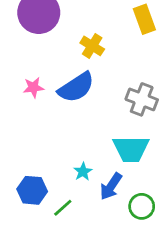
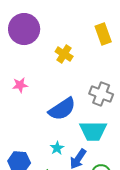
blue semicircle: (76, 87) -> (62, 109), moved

